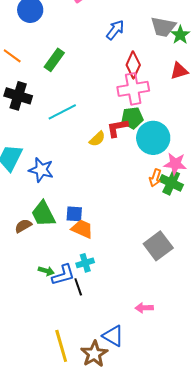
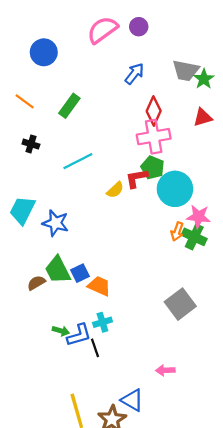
black cross: (18, 96) -> (31, 144), size x0.6
green pentagon: (132, 118) -> (153, 168), turned 30
blue square: (74, 214) -> (80, 273), moved, turned -30

